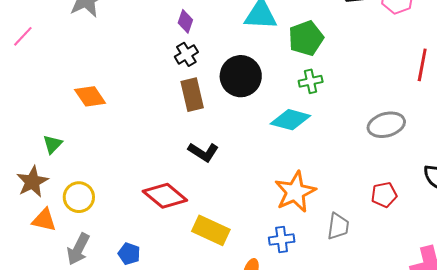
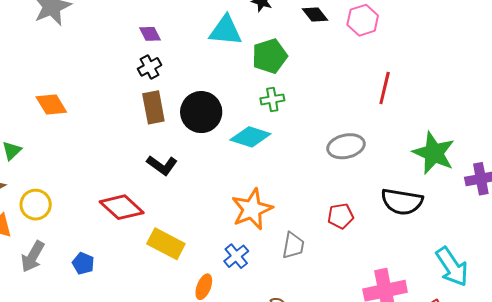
purple diamond: (185, 21) -> (150, 34), turned -50
black circle: (241, 76) -> (201, 112), moved
blue cross: (282, 240) -> (236, 256), turned -35

